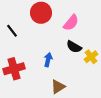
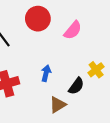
black semicircle: (74, 47) -> (76, 86), moved, turned -84

